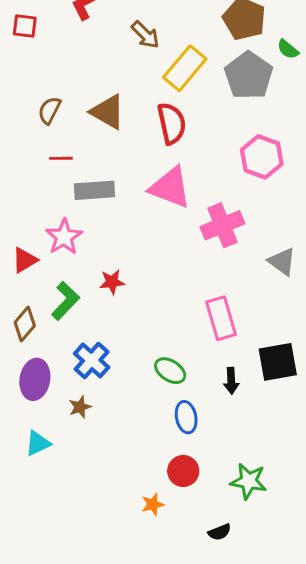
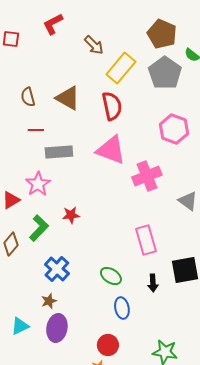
brown semicircle: (49, 110) -> (28, 97), turned -42
purple ellipse: (35, 379) -> (57, 328), moved
red circle: (183, 471) -> (108, 345), moved

